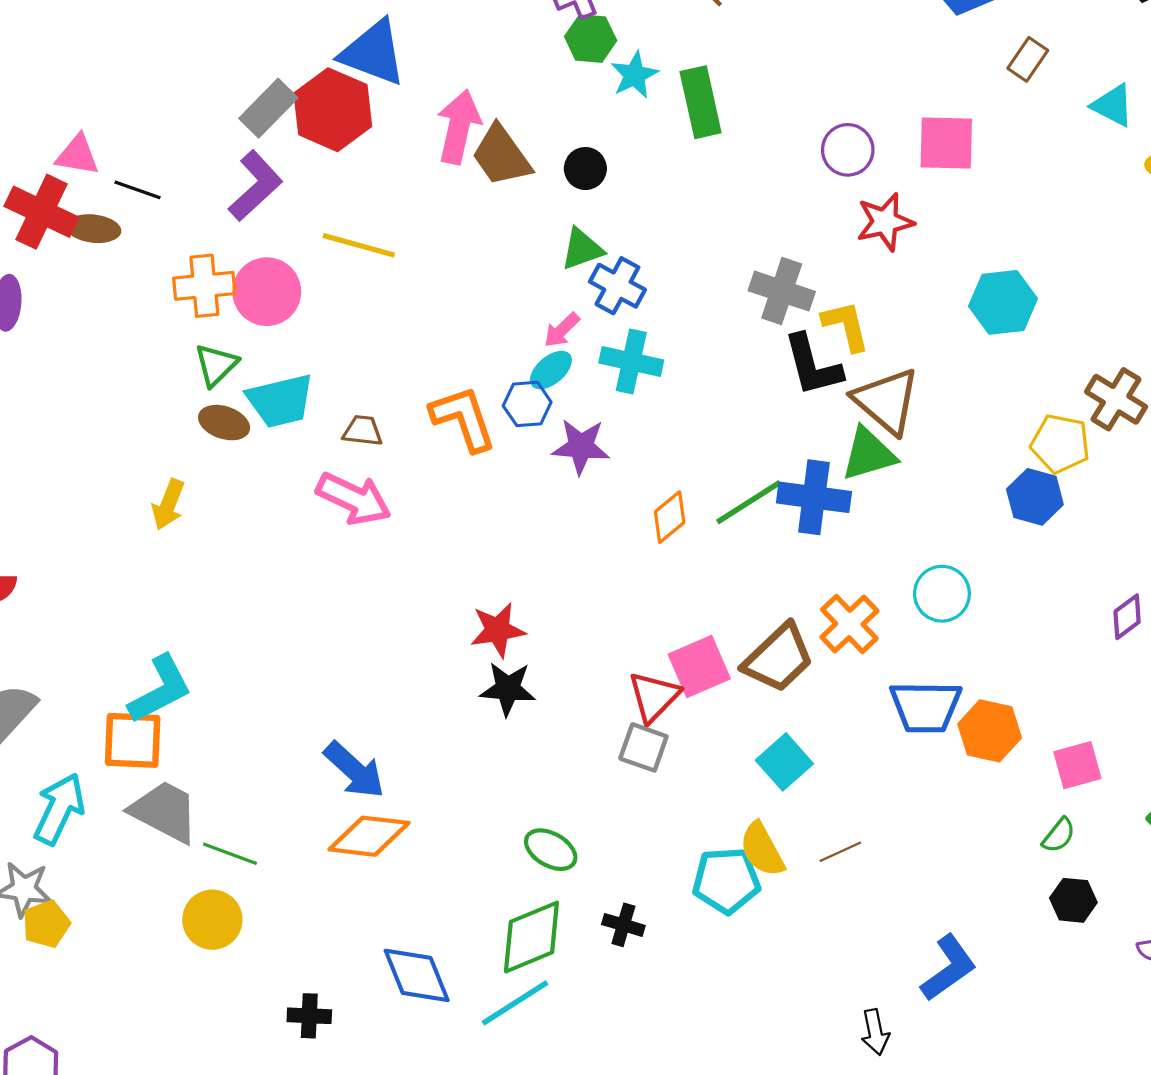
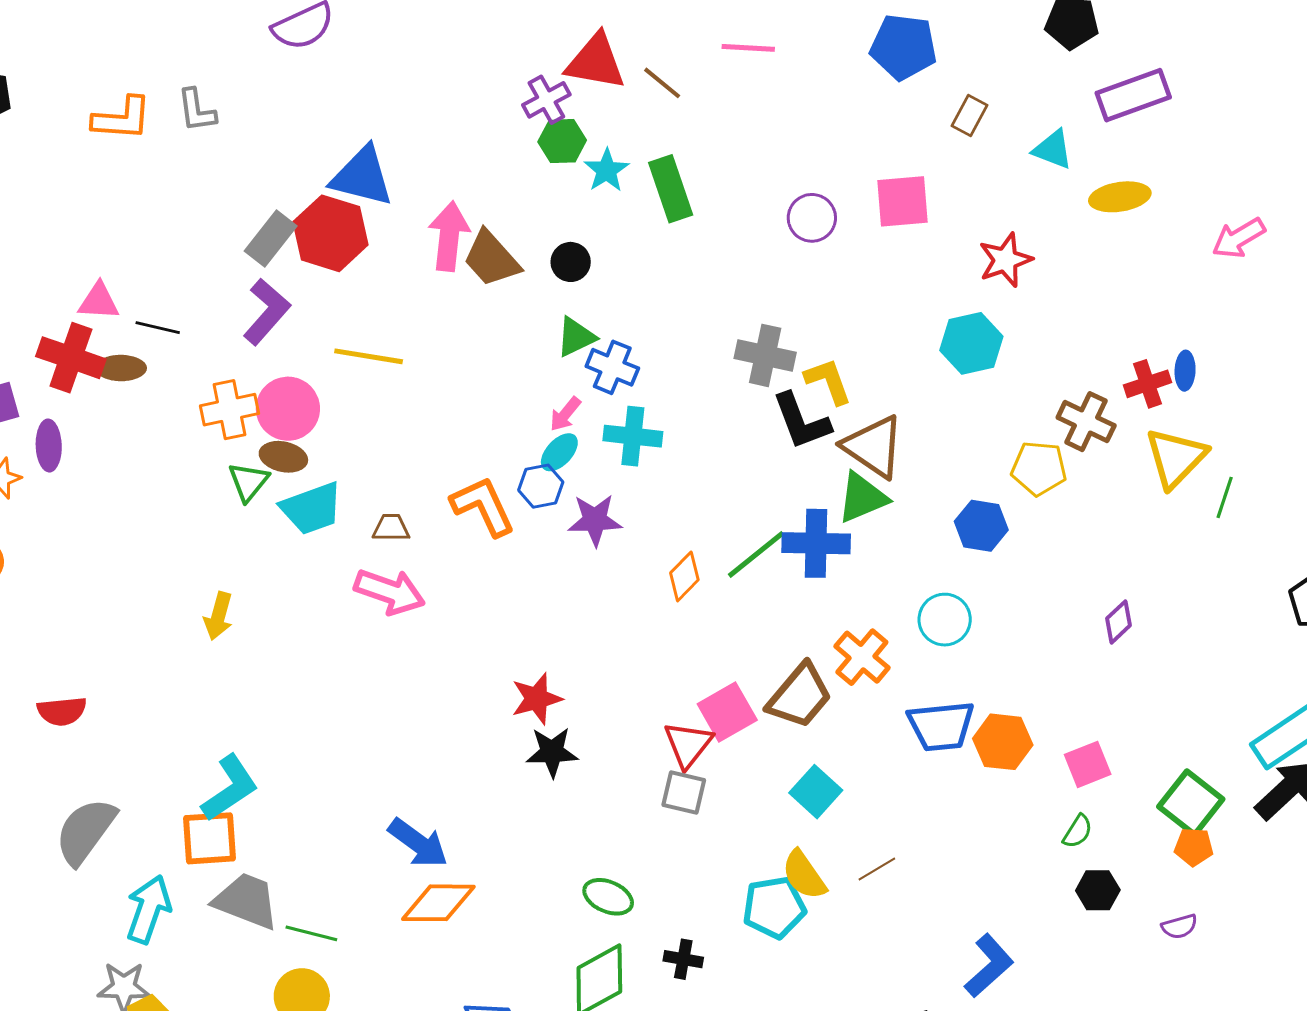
red star: (885, 222) -> (1005, 260), moved
brown ellipse: (224, 423) -> (283, 457), moved
blue hexagon: (1035, 497) -> (981, 526), moved

